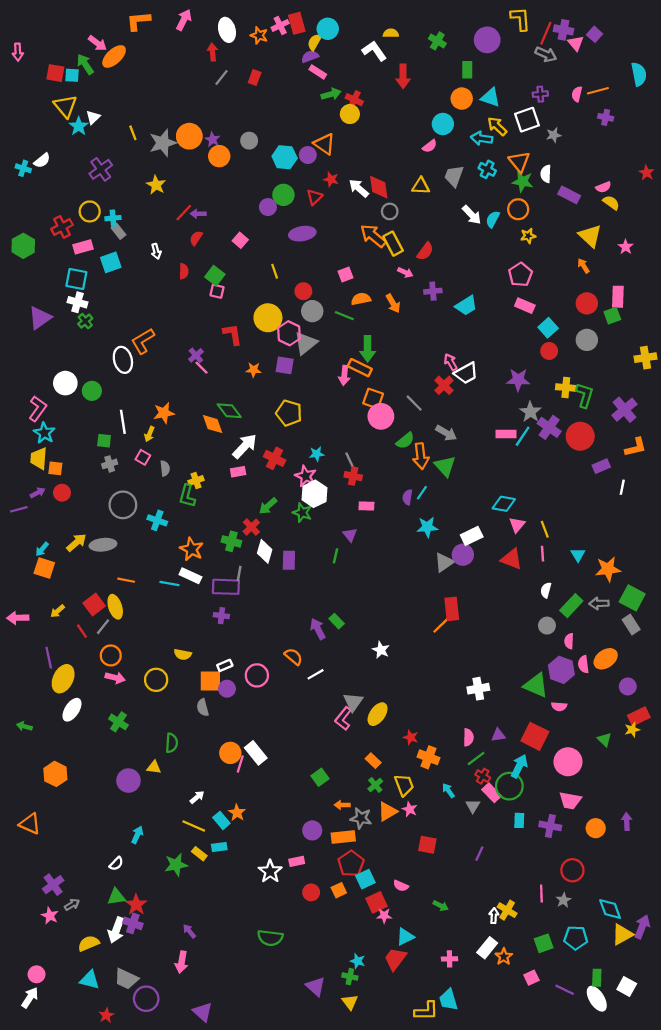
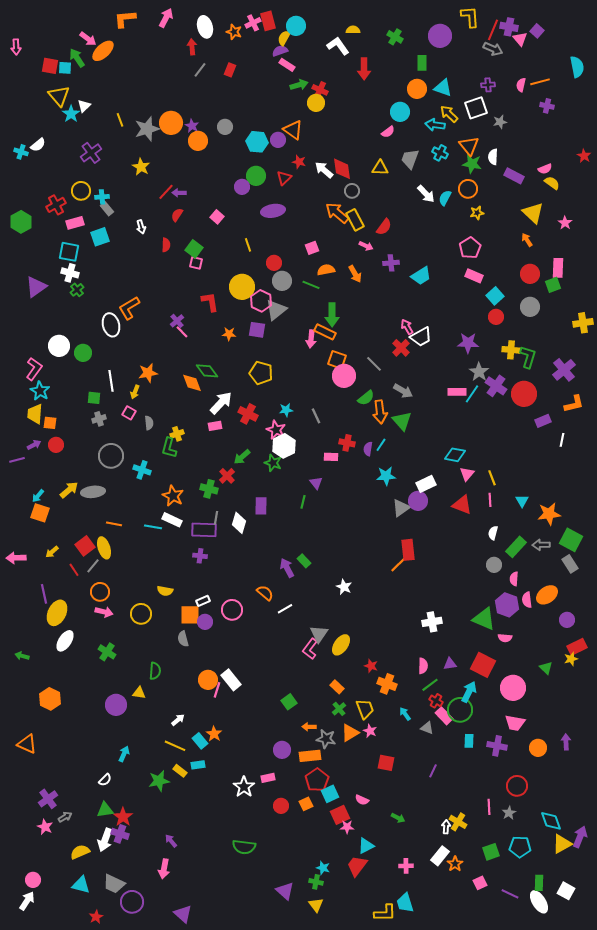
red cross: (353, 476) -> (347, 443), moved
white diamond: (265, 551) -> (239, 523), moved
gray triangle: (473, 806) -> (427, 728), turned -40

